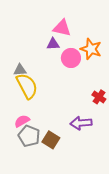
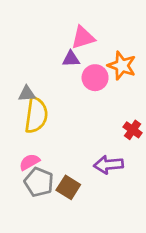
pink triangle: (62, 28) -> (83, 37), turned -30
yellow semicircle: (27, 86) -> (36, 115), turned 36

